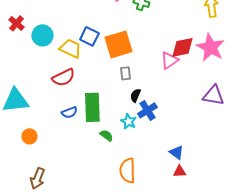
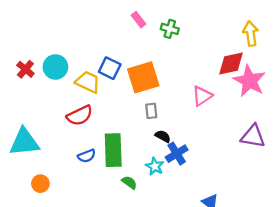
red cross: (16, 23) -> (25, 69), moved
red diamond: (182, 47) -> (231, 64), moved
black semicircle: (135, 95) -> (163, 136), turned 96

